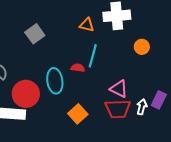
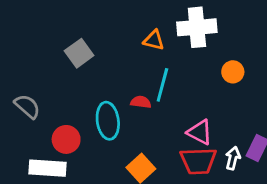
red circle: (26, 94) -> (66, 139), size x0.7

